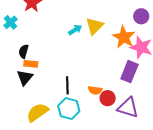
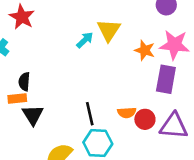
orange star: (124, 37) -> (145, 50), moved, size x0.7
orange rectangle: (31, 64) -> (17, 99), moved

